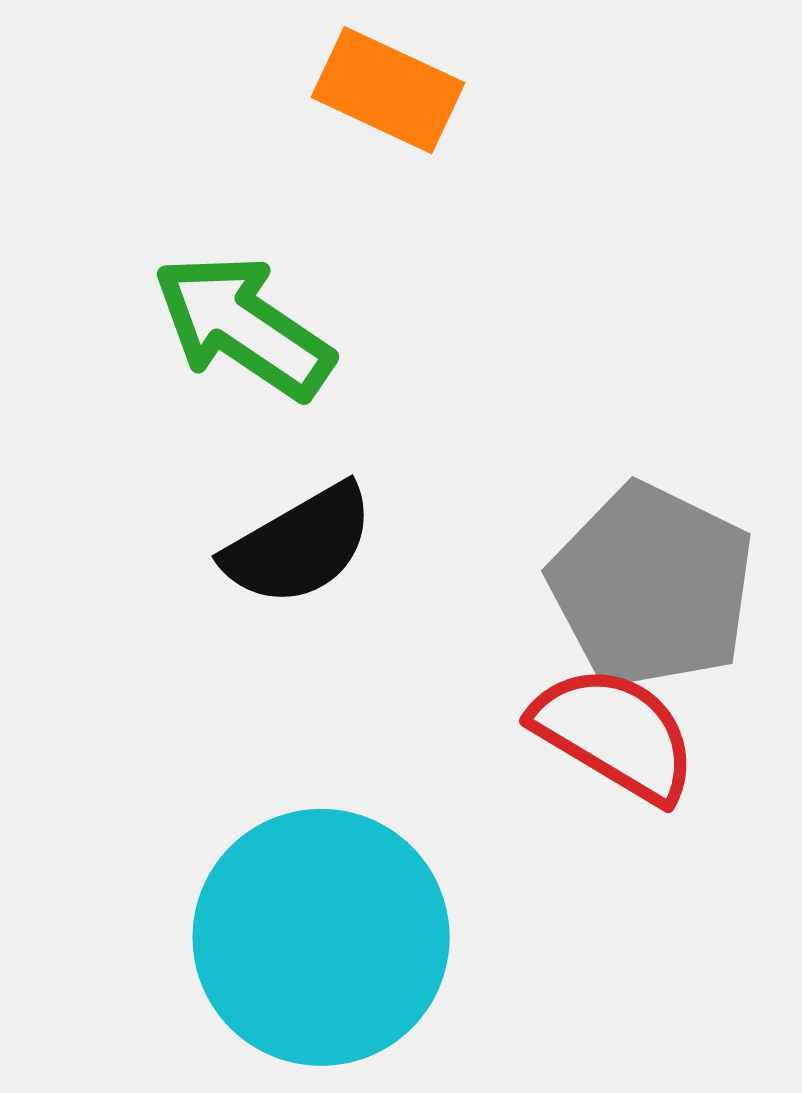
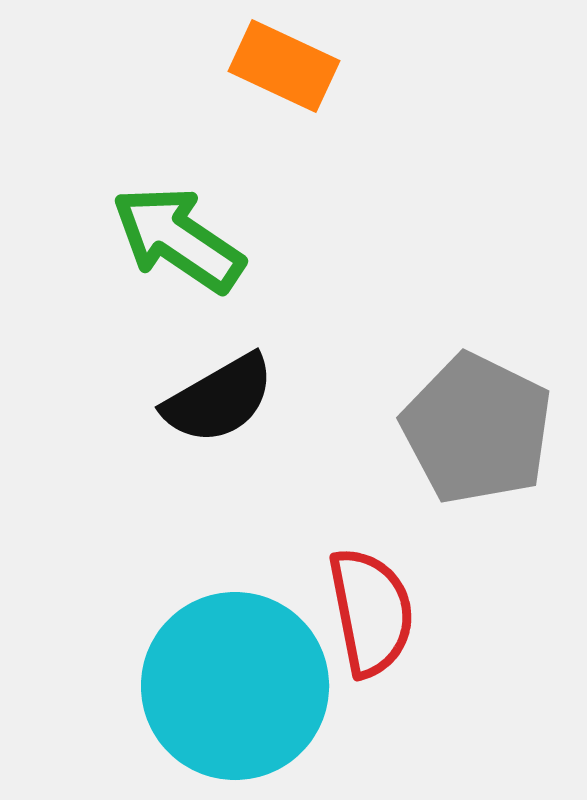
red semicircle: (615, 734) -> (371, 612), moved, turned 48

